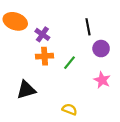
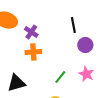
green line: (70, 63) -> (60, 77), moved

